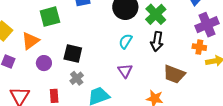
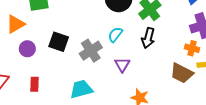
purple triangle: (125, 71) -> (122, 65), moved
brown trapezoid: (174, 74) -> (182, 73), moved
gray cross: (77, 78) -> (91, 51), moved, size x1.5

